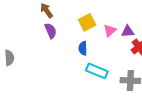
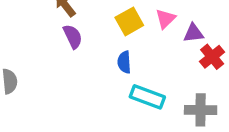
pink triangle: (110, 31) -> (165, 19), moved

